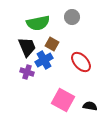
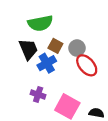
gray circle: (72, 17) -> (77, 48), moved
purple cross: (27, 72) -> (38, 94), moved

